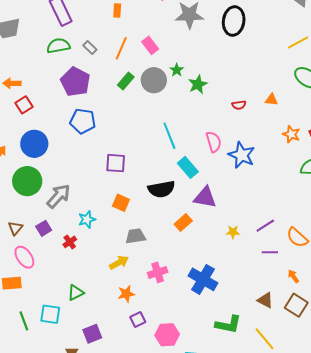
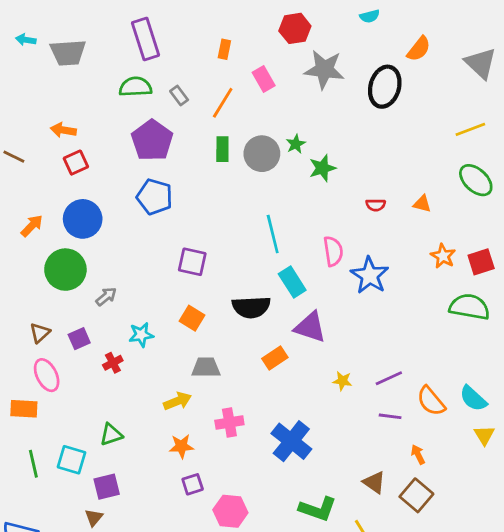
pink rectangle: (150, 45) -> (264, 79), moved
green rectangle: (126, 81) -> (222, 149), turned -48
gray arrow: (58, 196) -> (106, 297), size x0.6
purple square: (92, 334) -> (107, 487), moved

